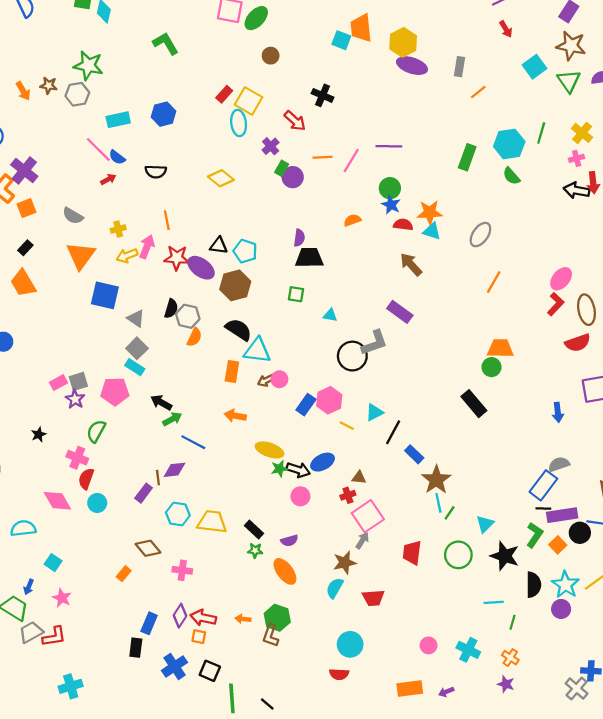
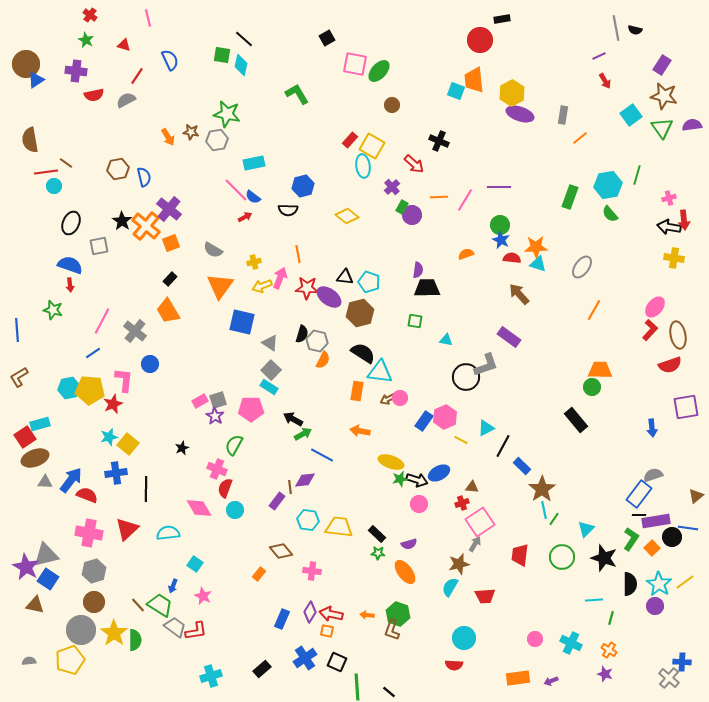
blue hexagon: (163, 114) -> (303, 186), moved
yellow cross: (582, 133) -> (674, 258), moved, turned -30
gray trapezoid: (31, 632) -> (175, 627), turned 65
black rectangle: (136, 648) -> (262, 669), moved, turned 42

